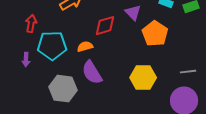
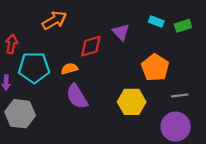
orange pentagon: (155, 34) -> (155, 68), moved
gray hexagon: (63, 89) -> (20, 114), moved

